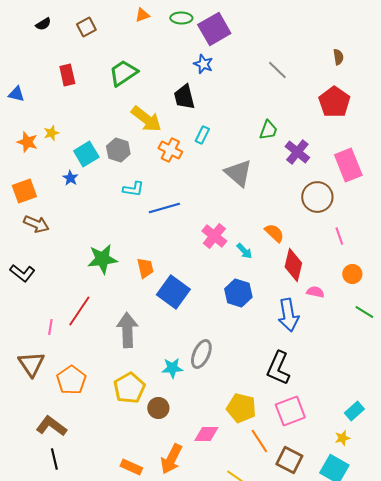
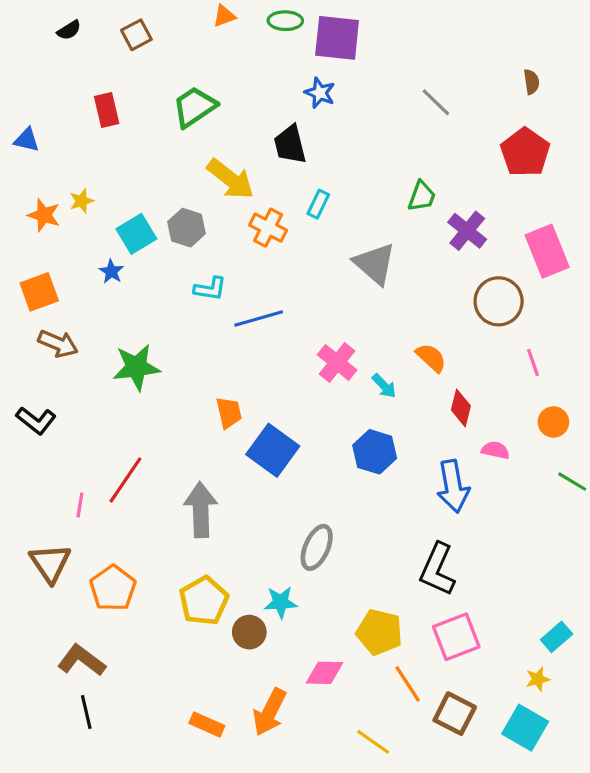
purple square: (214, 29) -> (337, 38), turned 36
green star: (102, 259) -> (136, 367), moved
red diamond: (293, 265) -> (461, 408), size x0.7
cyan star: (172, 368) -> (281, 602), moved

